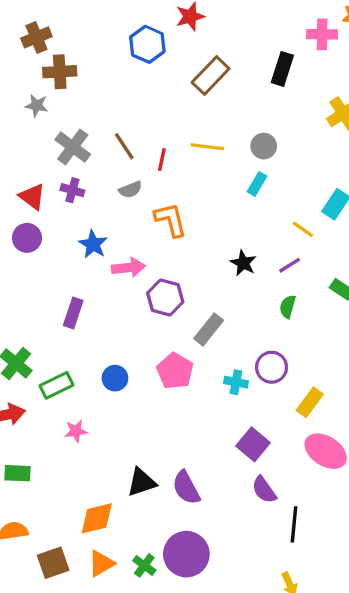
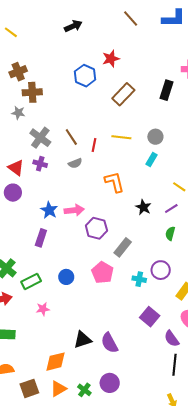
orange L-shape: (171, 220) -> (114, 182), moved
blue star: (93, 244) -> (49, 210), moved
purple semicircle: (264, 490) -> (172, 339), moved
purple circle: (186, 554) -> (110, 383), size x0.7

